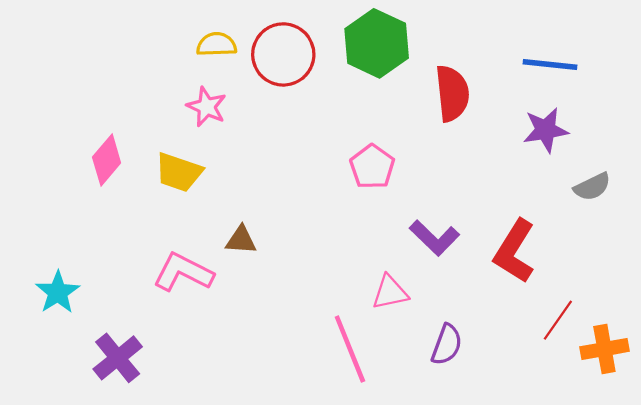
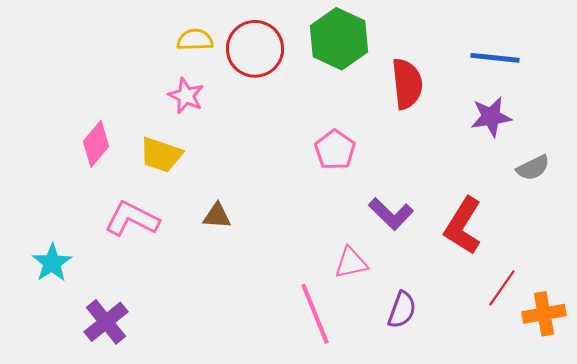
pink L-shape: (183, 272) -> (132, 219), moved

